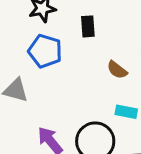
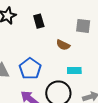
blue pentagon: (45, 51) -> (30, 69), moved, turned 30

